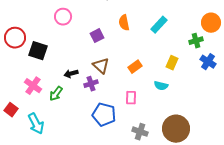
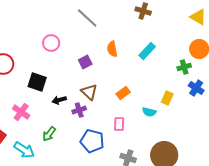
black square: (38, 51) -> (37, 82), moved
yellow rectangle: (172, 63) -> (167, 98), moved
green arrow: (56, 94) -> (49, 134), moved
cyan arrow: (36, 124) -> (24, 150), turned -30

